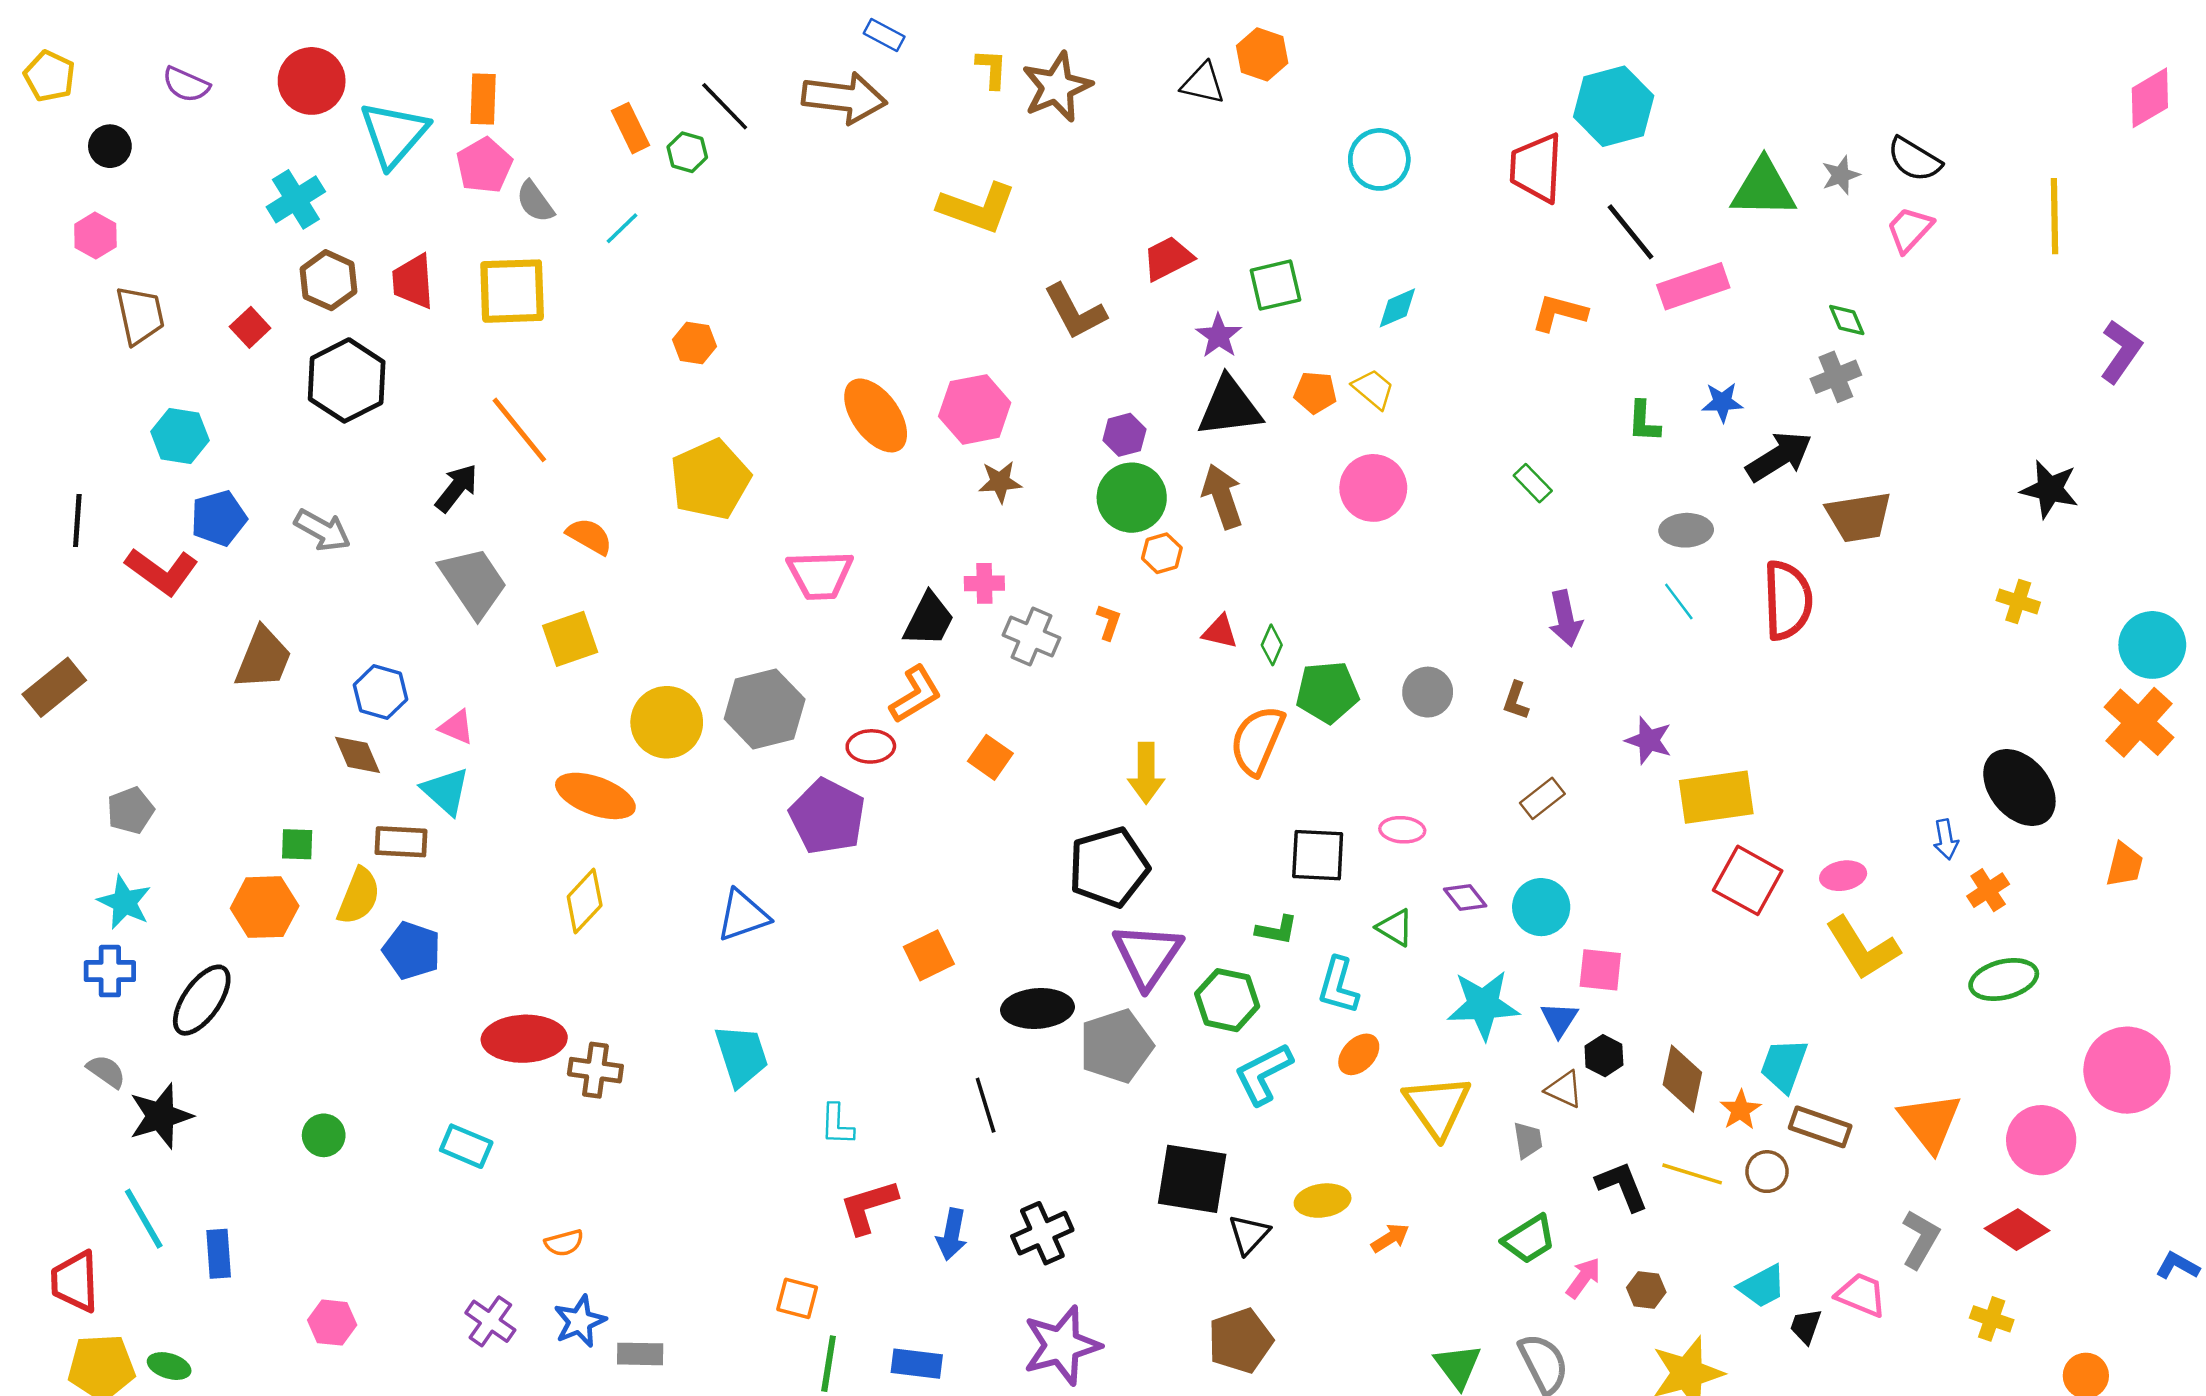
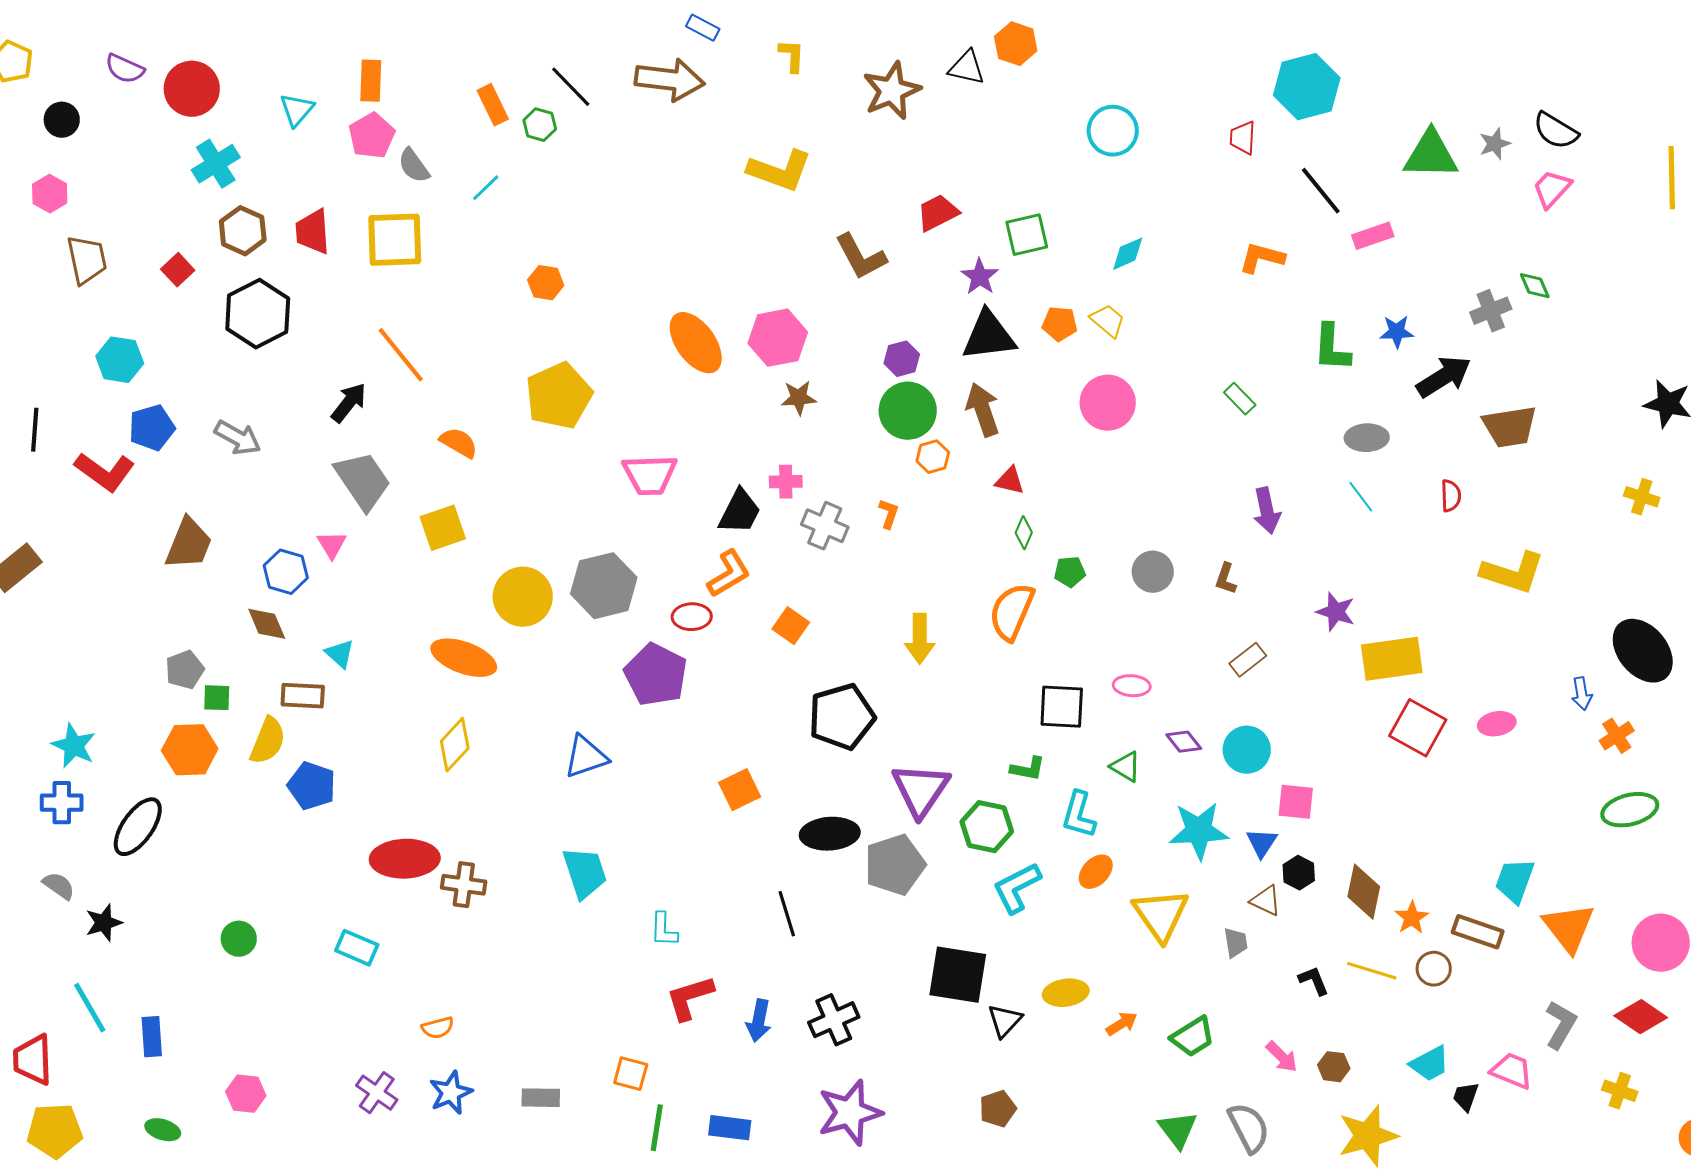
red circle: (312, 81) -> (192, 89), moved
brown star: (1057, 87) -> (892, 91), moved
cyan triangle: (394, 134) -> (297, 110), size x0.6
red trapezoid: (1536, 168) -> (1243, 138), size x0.6
pink rectangle: (1693, 286) -> (1373, 236), size x0.7
green diamond: (1847, 320) -> (1535, 286), moved
green L-shape: (1644, 422) -> (1332, 348), size x1.4
red semicircle: (1788, 600) -> (1451, 496), size x0.5
red triangle: (1220, 632) -> (1010, 481), moved
green pentagon: (1327, 692) -> (1070, 572), size x0.6
pink triangle: (457, 727) -> (332, 545), moved, turned 36
cyan triangle: (446, 791) -> (340, 654), size x0.7
gray pentagon: (130, 810) -> (185, 670), moved
black pentagon: (1109, 867) -> (842, 717), moved
yellow L-shape: (1862, 948) -> (1513, 573), moved, turned -40
cyan trapezoid: (1784, 1065) -> (1515, 881), moved
black star: (161, 1116) -> (104, 923), size x0.7
black L-shape: (1622, 1186) -> (1314, 981), size x0.7
green trapezoid: (1529, 1239) -> (1193, 1037), moved
pink arrow: (1583, 1278) -> (1282, 1057), turned 99
brown pentagon: (1240, 1341) -> (998, 1109), size x0.7
gray rectangle: (640, 1354) -> (541, 1098), moved
green ellipse: (169, 1366) -> (163, 1130), moved

